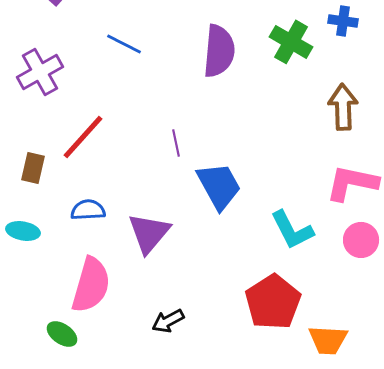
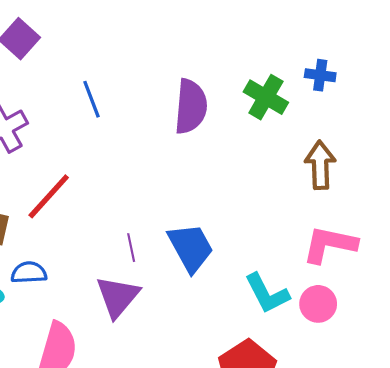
blue line: (124, 44) -> (91, 99), turned 42
purple line: (176, 143) -> (131, 248), moved
blue semicircle: (88, 210) -> (29, 273), moved
pink circle: (361, 240) -> (318, 304), moved

